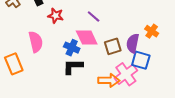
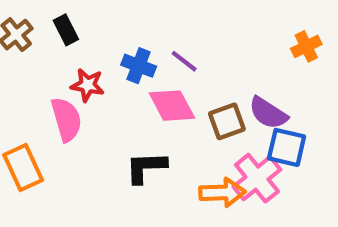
red star: (56, 16) -> (88, 85), moved
orange cross: (152, 31) -> (306, 46), moved, turned 32
purple semicircle: (133, 43) -> (268, 113), turned -66
blue cross: (72, 48) -> (139, 66), moved

